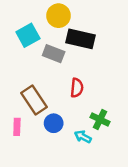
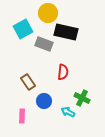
brown rectangle: (34, 100) -> (28, 82), size x0.7
pink rectangle: (17, 127) -> (22, 116), moved

